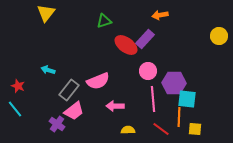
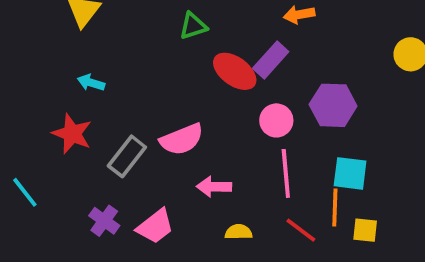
cyan arrow: (48, 70) -> (91, 83), moved
purple hexagon: (174, 83) -> (333, 105), moved
red star: (18, 86) -> (72, 134), moved, size x1.5
pink trapezoid: (74, 111) -> (155, 226), moved

